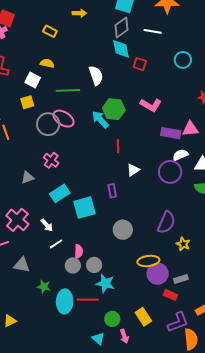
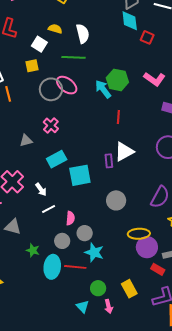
white semicircle: (96, 75) -> (83, 34), moved
white triangle: (133, 170) -> (124, 152), moved, size x1.5
gray circle: (73, 265) -> (62, 241), moved

